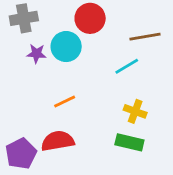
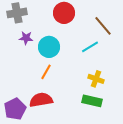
brown line: (145, 37) -> (103, 26), turned 60
cyan circle: (66, 47) -> (49, 47), moved
orange line: (65, 101) -> (46, 72), turned -35

